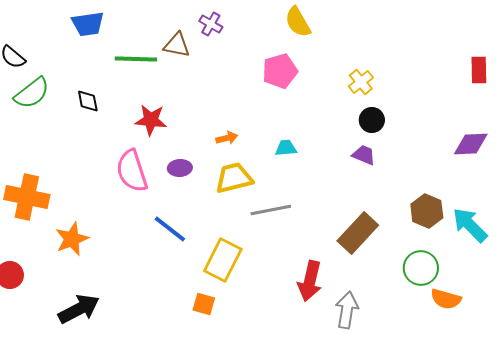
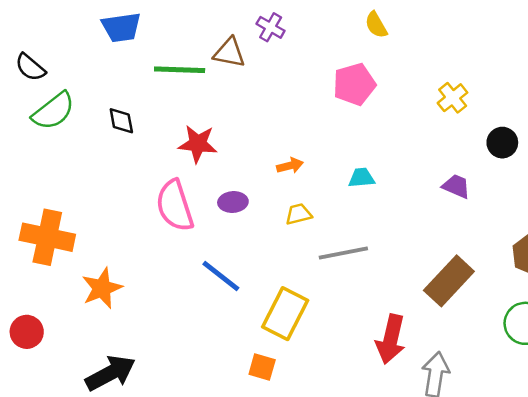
yellow semicircle: (298, 22) -> (376, 25), size x0.7
black circle: (372, 120) -> (502, 143), moved
yellow trapezoid: (234, 178) -> (298, 214), size x0.6

